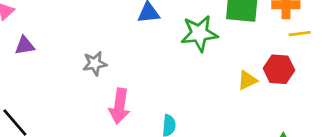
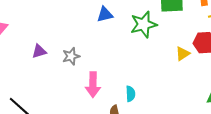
purple triangle: (25, 45) -> (39, 51), moved

